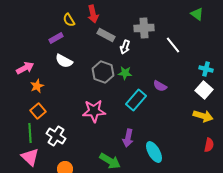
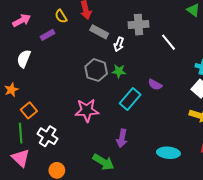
white semicircle: (64, 61) -> (24, 59), moved, turned 84
pink arrow: (25, 68) -> (22, 20), moved
orange star: (37, 86) -> (11, 90), moved
cyan ellipse: (154, 152) -> (168, 153), moved, turned -55

